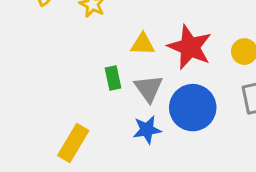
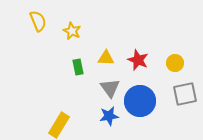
red star: (190, 47) -> (138, 60), size x0.7
green rectangle: (113, 78) -> (78, 67), moved

